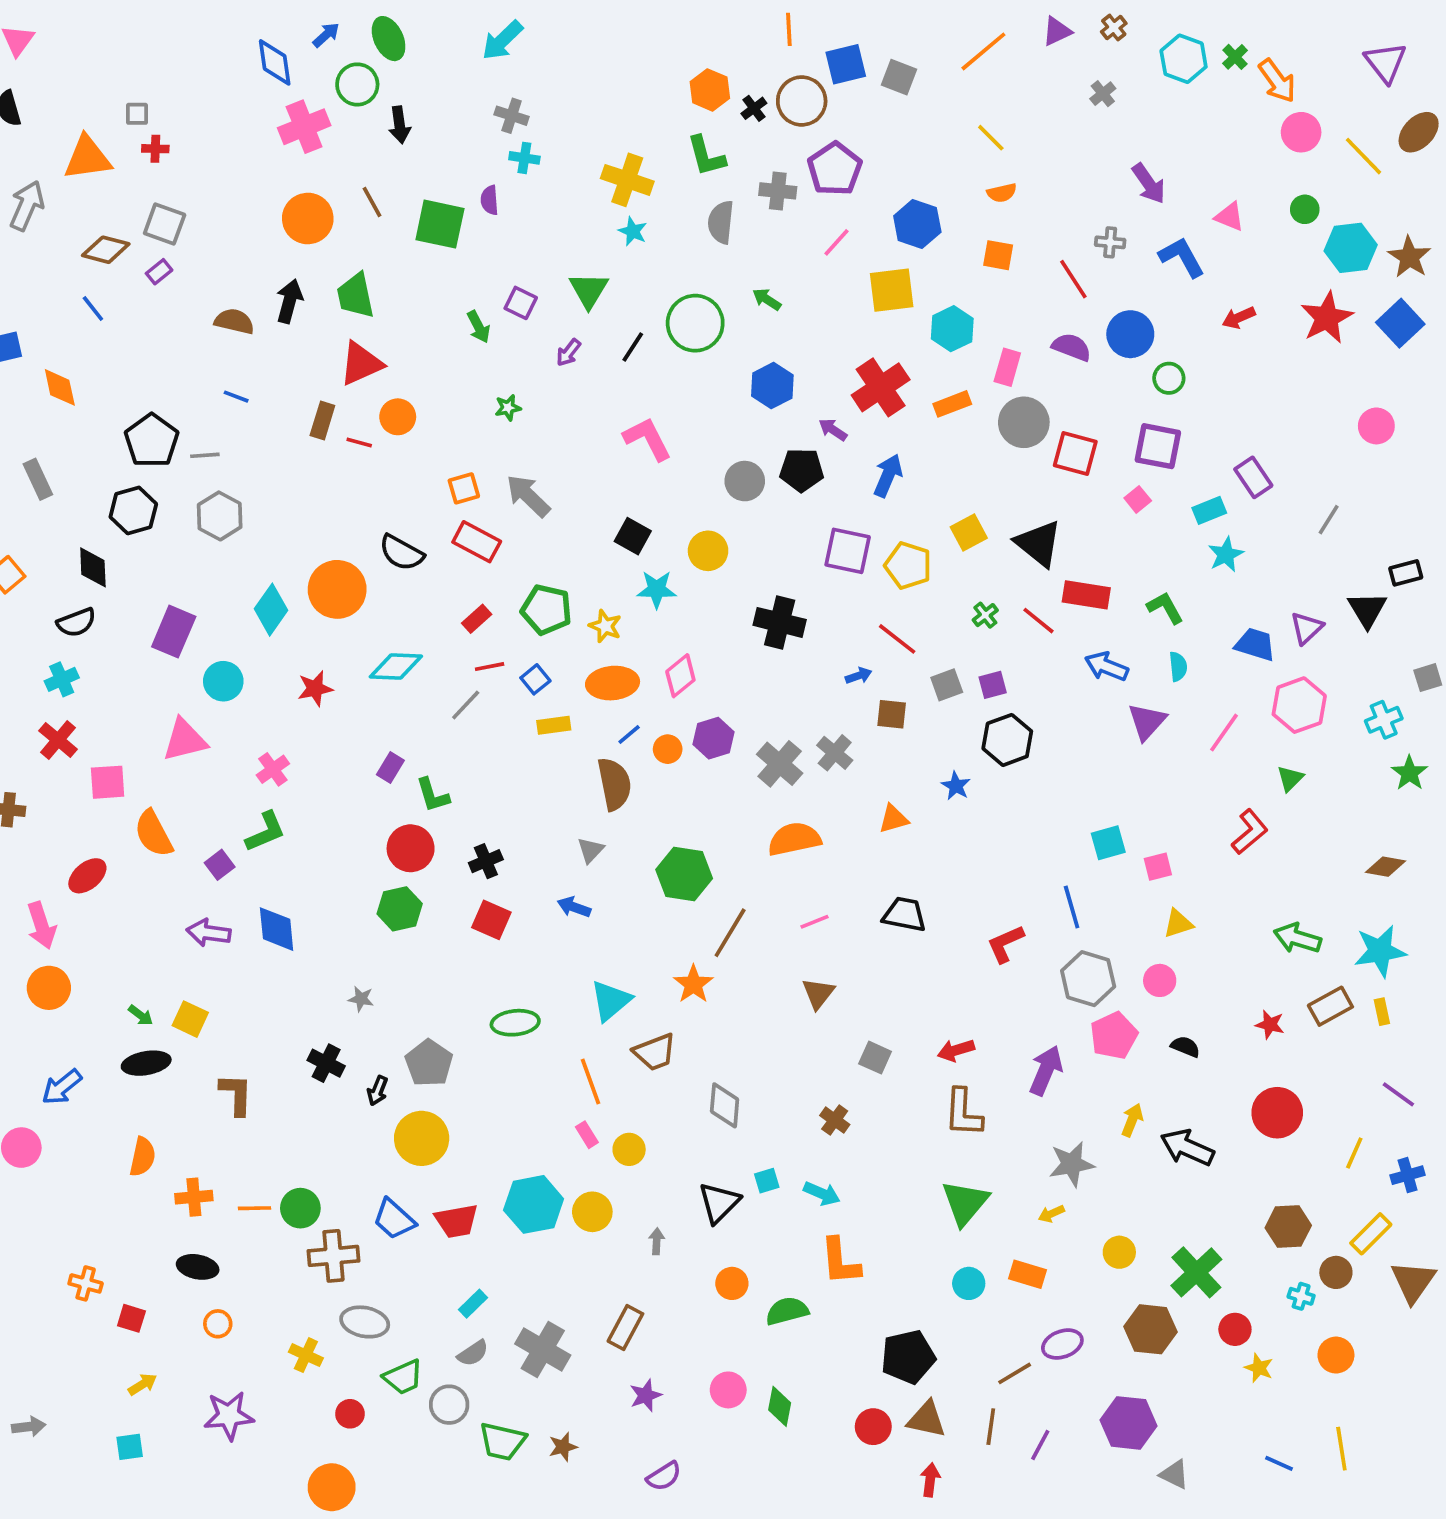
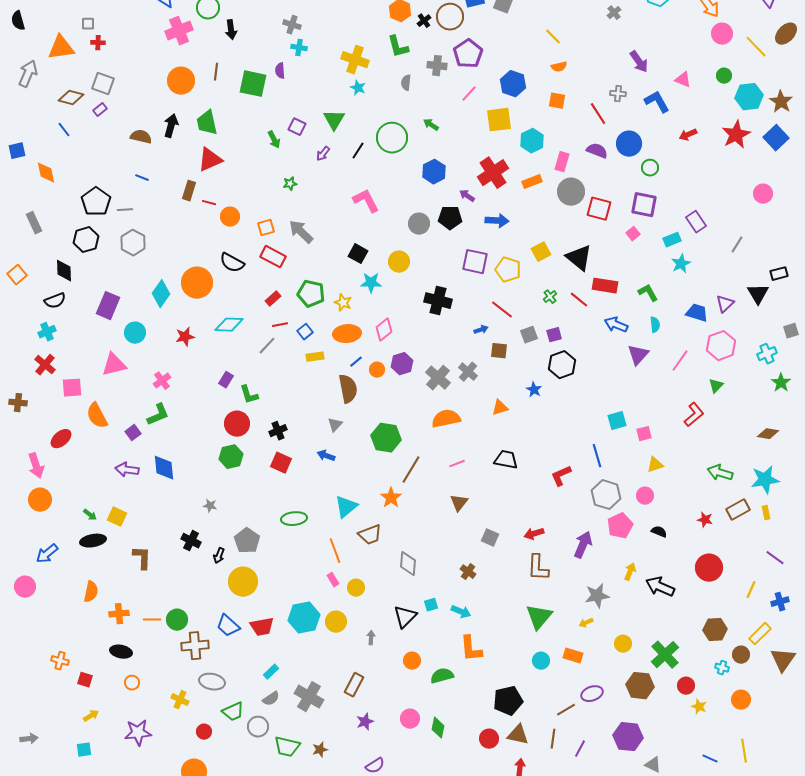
brown line: (372, 202) -> (216, 72), turned 36
gray semicircle: (721, 222) -> (406, 83), size x0.7
orange circle: (398, 417) -> (230, 217), moved
blue arrow: (888, 476) -> (497, 221), turned 70

